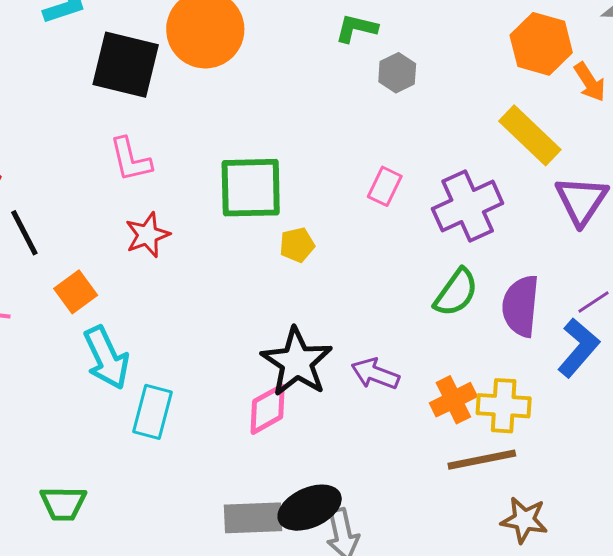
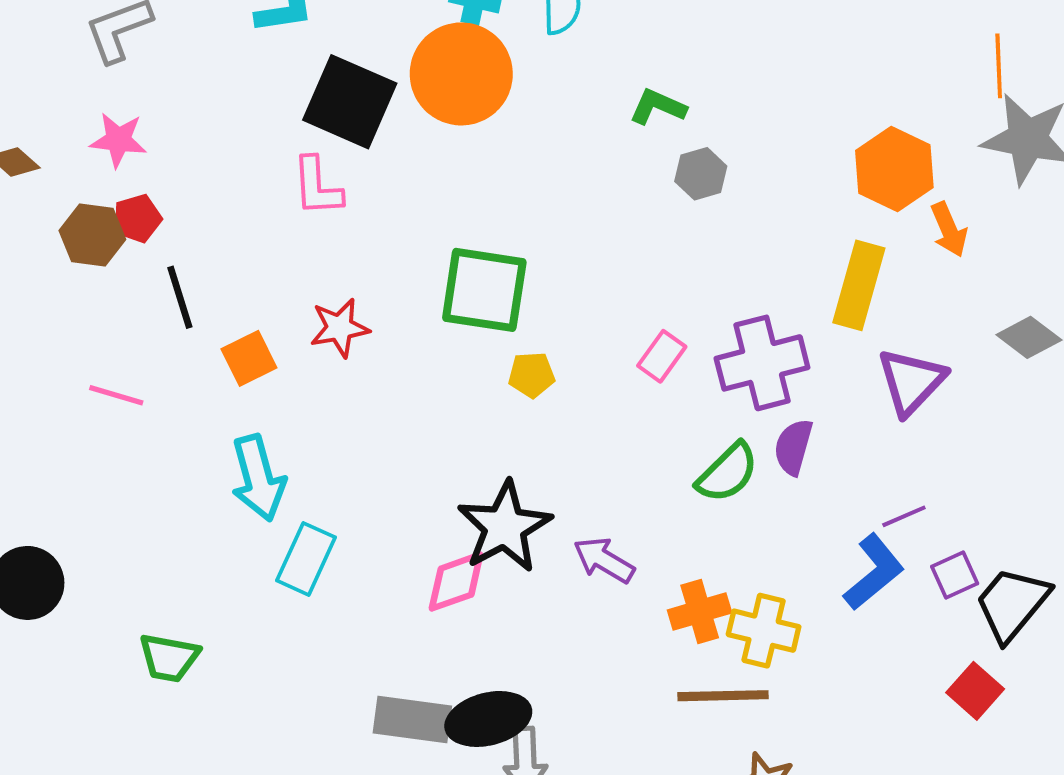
yellow rectangle: (530, 135) -> (859, 285), turned 52
pink L-shape: (130, 159) -> (317, 186), moved
pink rectangle: (385, 186) -> (662, 356), moved
orange square: (76, 292) -> (249, 358), moved
purple semicircle: (521, 306) -> (793, 447), moved, size x0.7

